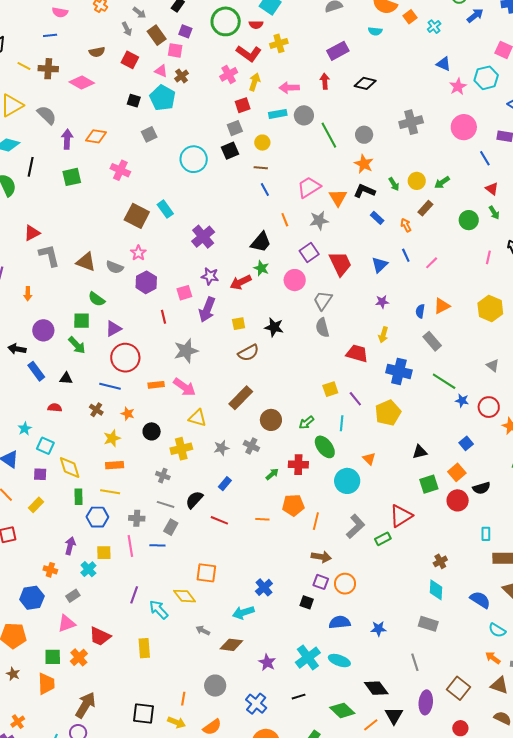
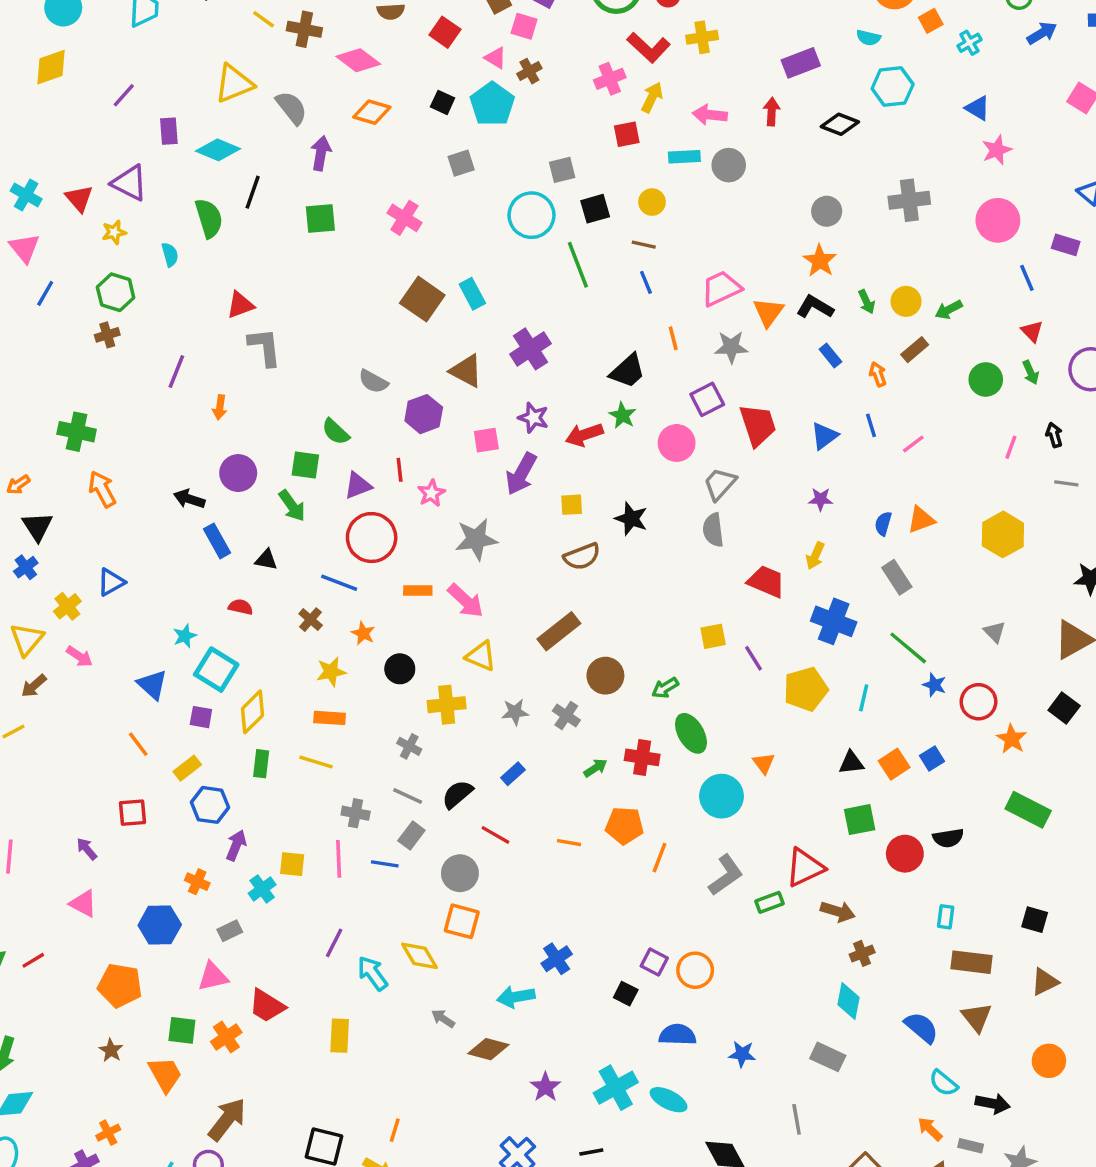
cyan hexagon: (486, 78) -> (893, 87), moved
gray square: (235, 128) -> (562, 170), moved
green line: (329, 135) -> (578, 265), moved
orange diamond: (96, 136) -> (372, 112), moved
pink star: (138, 253) -> (431, 493), moved
brown triangle: (86, 262) -> (466, 371), moved
red line: (164, 317) -> (400, 470), moved
cyan line: (342, 423) -> (864, 698), moved
cyan square: (45, 446) -> (216, 670), size x1.4
yellow diamond: (70, 467) -> (253, 712), turned 55
orange square: (457, 472) -> (894, 764), moved
blue hexagon: (97, 517) -> (210, 805), moved
brown arrow: (321, 557) -> (838, 911), moved
orange trapezoid: (46, 684) -> (165, 1074), turned -35
gray circle: (215, 686) -> (460, 873), moved

